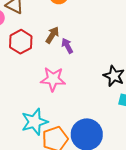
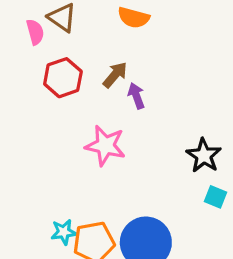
cyan star: (35, 122) -> (64, 232), moved, size x0.6

